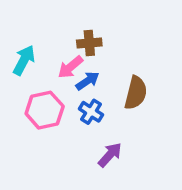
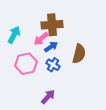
brown cross: (89, 43) -> (52, 25), size x1.5
purple arrow: (110, 155) -> (48, 97), moved

